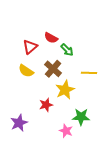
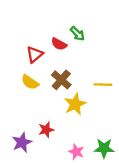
green arrow: (67, 50) -> (77, 34), moved
red star: (46, 105) -> (46, 130), moved
green star: (81, 117) -> (104, 148), moved

